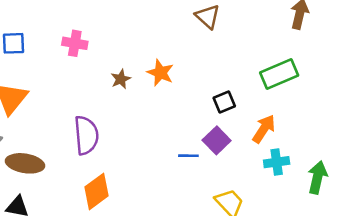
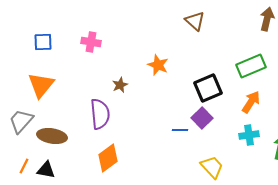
brown star: (121, 79) -> (120, 85), moved
black square: (224, 102) -> (208, 88), size x1.6
orange arrow: (264, 129) -> (251, 102), moved

